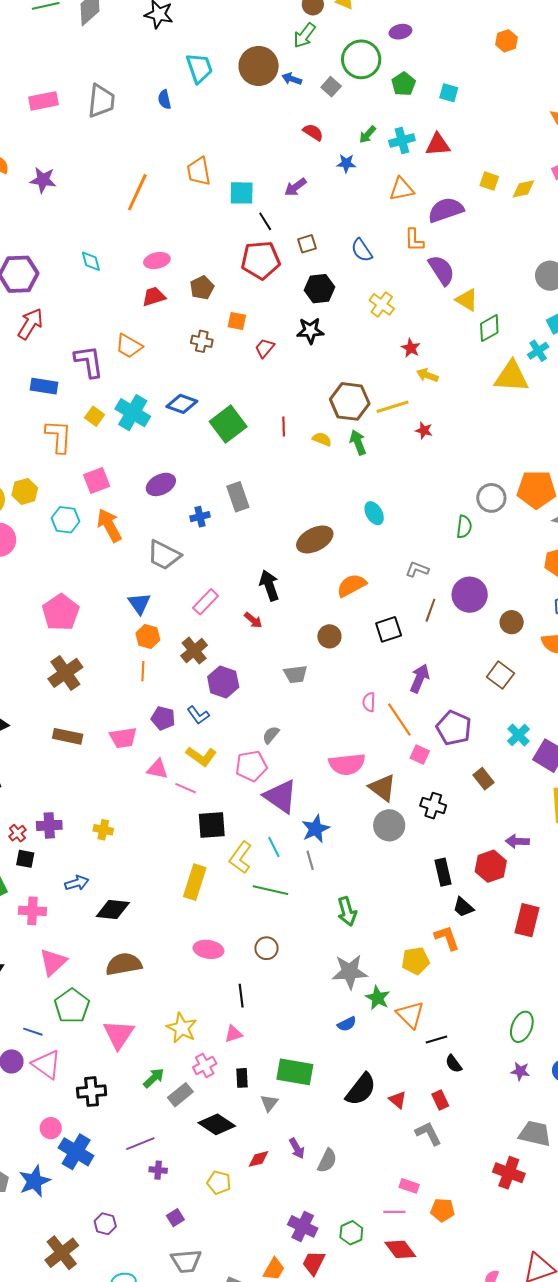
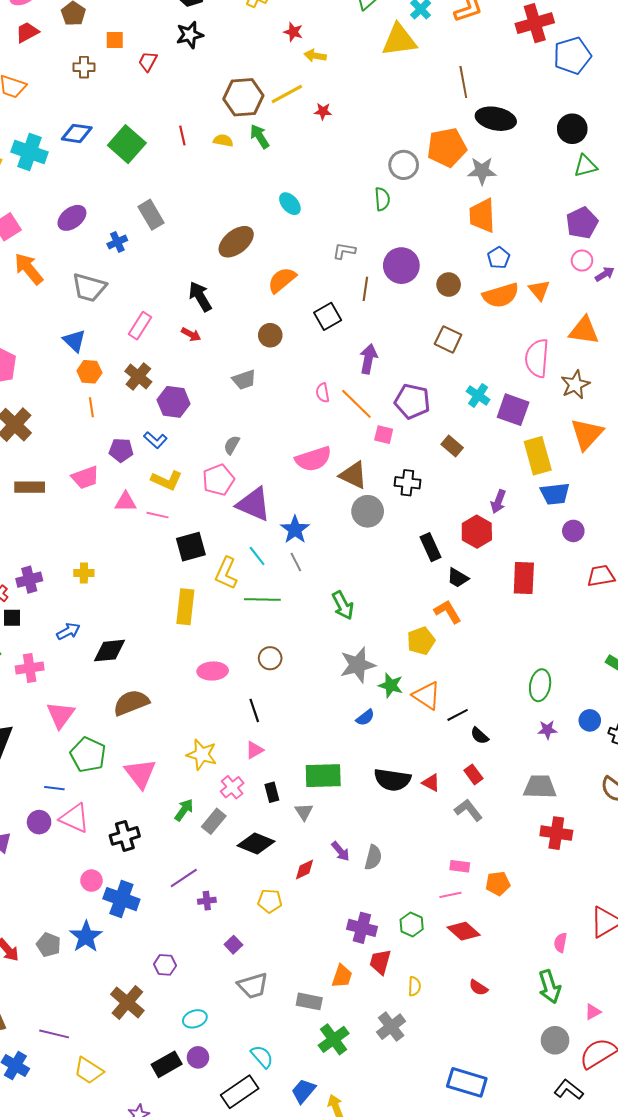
purple arrow: (517, 841) -> (498, 502), turned -60
black semicircle: (361, 1089) -> (392, 780), turned 72
gray trapezoid: (535, 1134) -> (540, 787), moved

